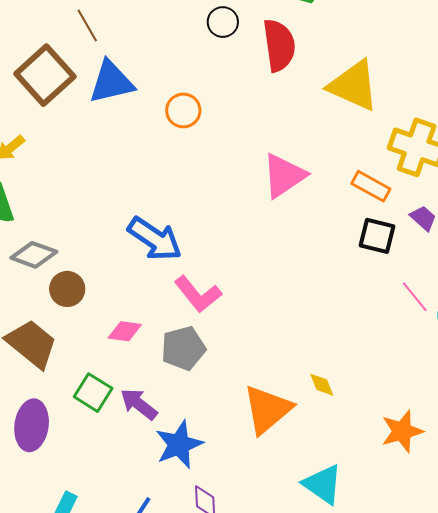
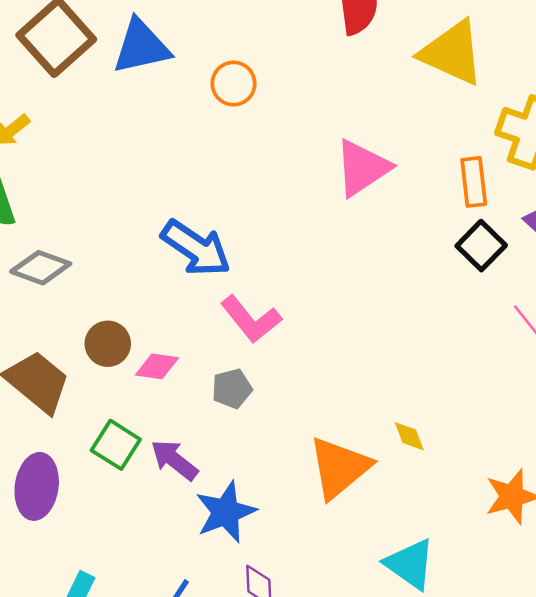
orange rectangle: (371, 186) -> (474, 182), turned 54
black square: (377, 236) -> (481, 246), turned 30
brown circle: (67, 289) -> (108, 344), moved
gray pentagon: (183, 348) -> (232, 389), size x0.7

